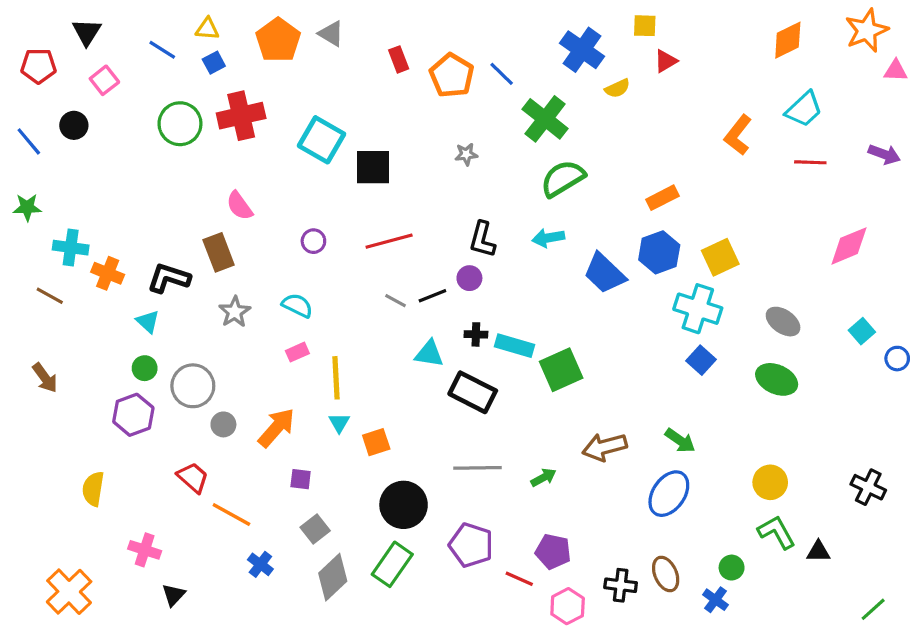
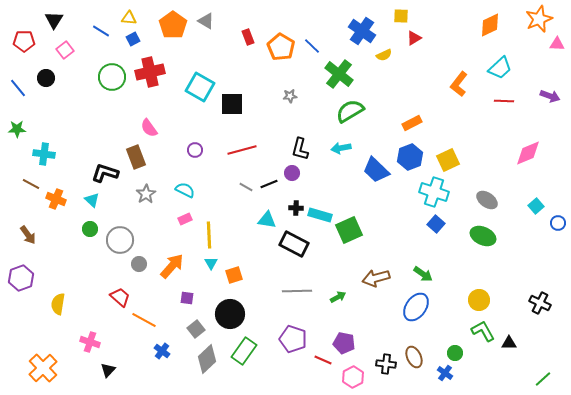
orange cross: (108, 273) -> (56, 199), moved
purple hexagon: (133, 415) -> (21, 278), moved
black circle: (404, 505) -> (230, 314), moved

